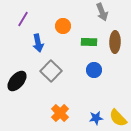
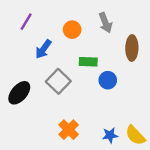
gray arrow: (102, 12) -> (105, 23), moved
green rectangle: (89, 42) -> (88, 62), moved
blue arrow: (38, 43) -> (43, 49), turned 48

